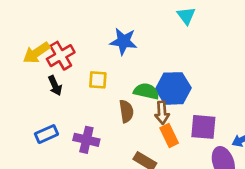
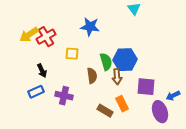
black arrow: (55, 86) -> (42, 71), moved
green semicircle: (146, 91) -> (106, 62), turned 60
orange rectangle: (169, 136) -> (122, 104), moved

